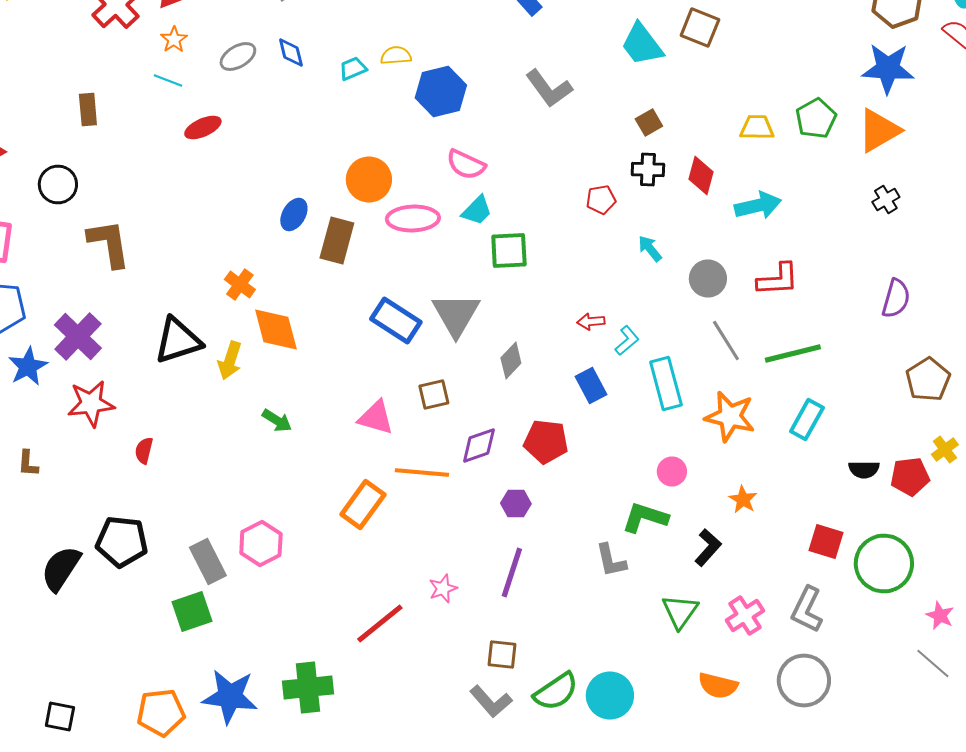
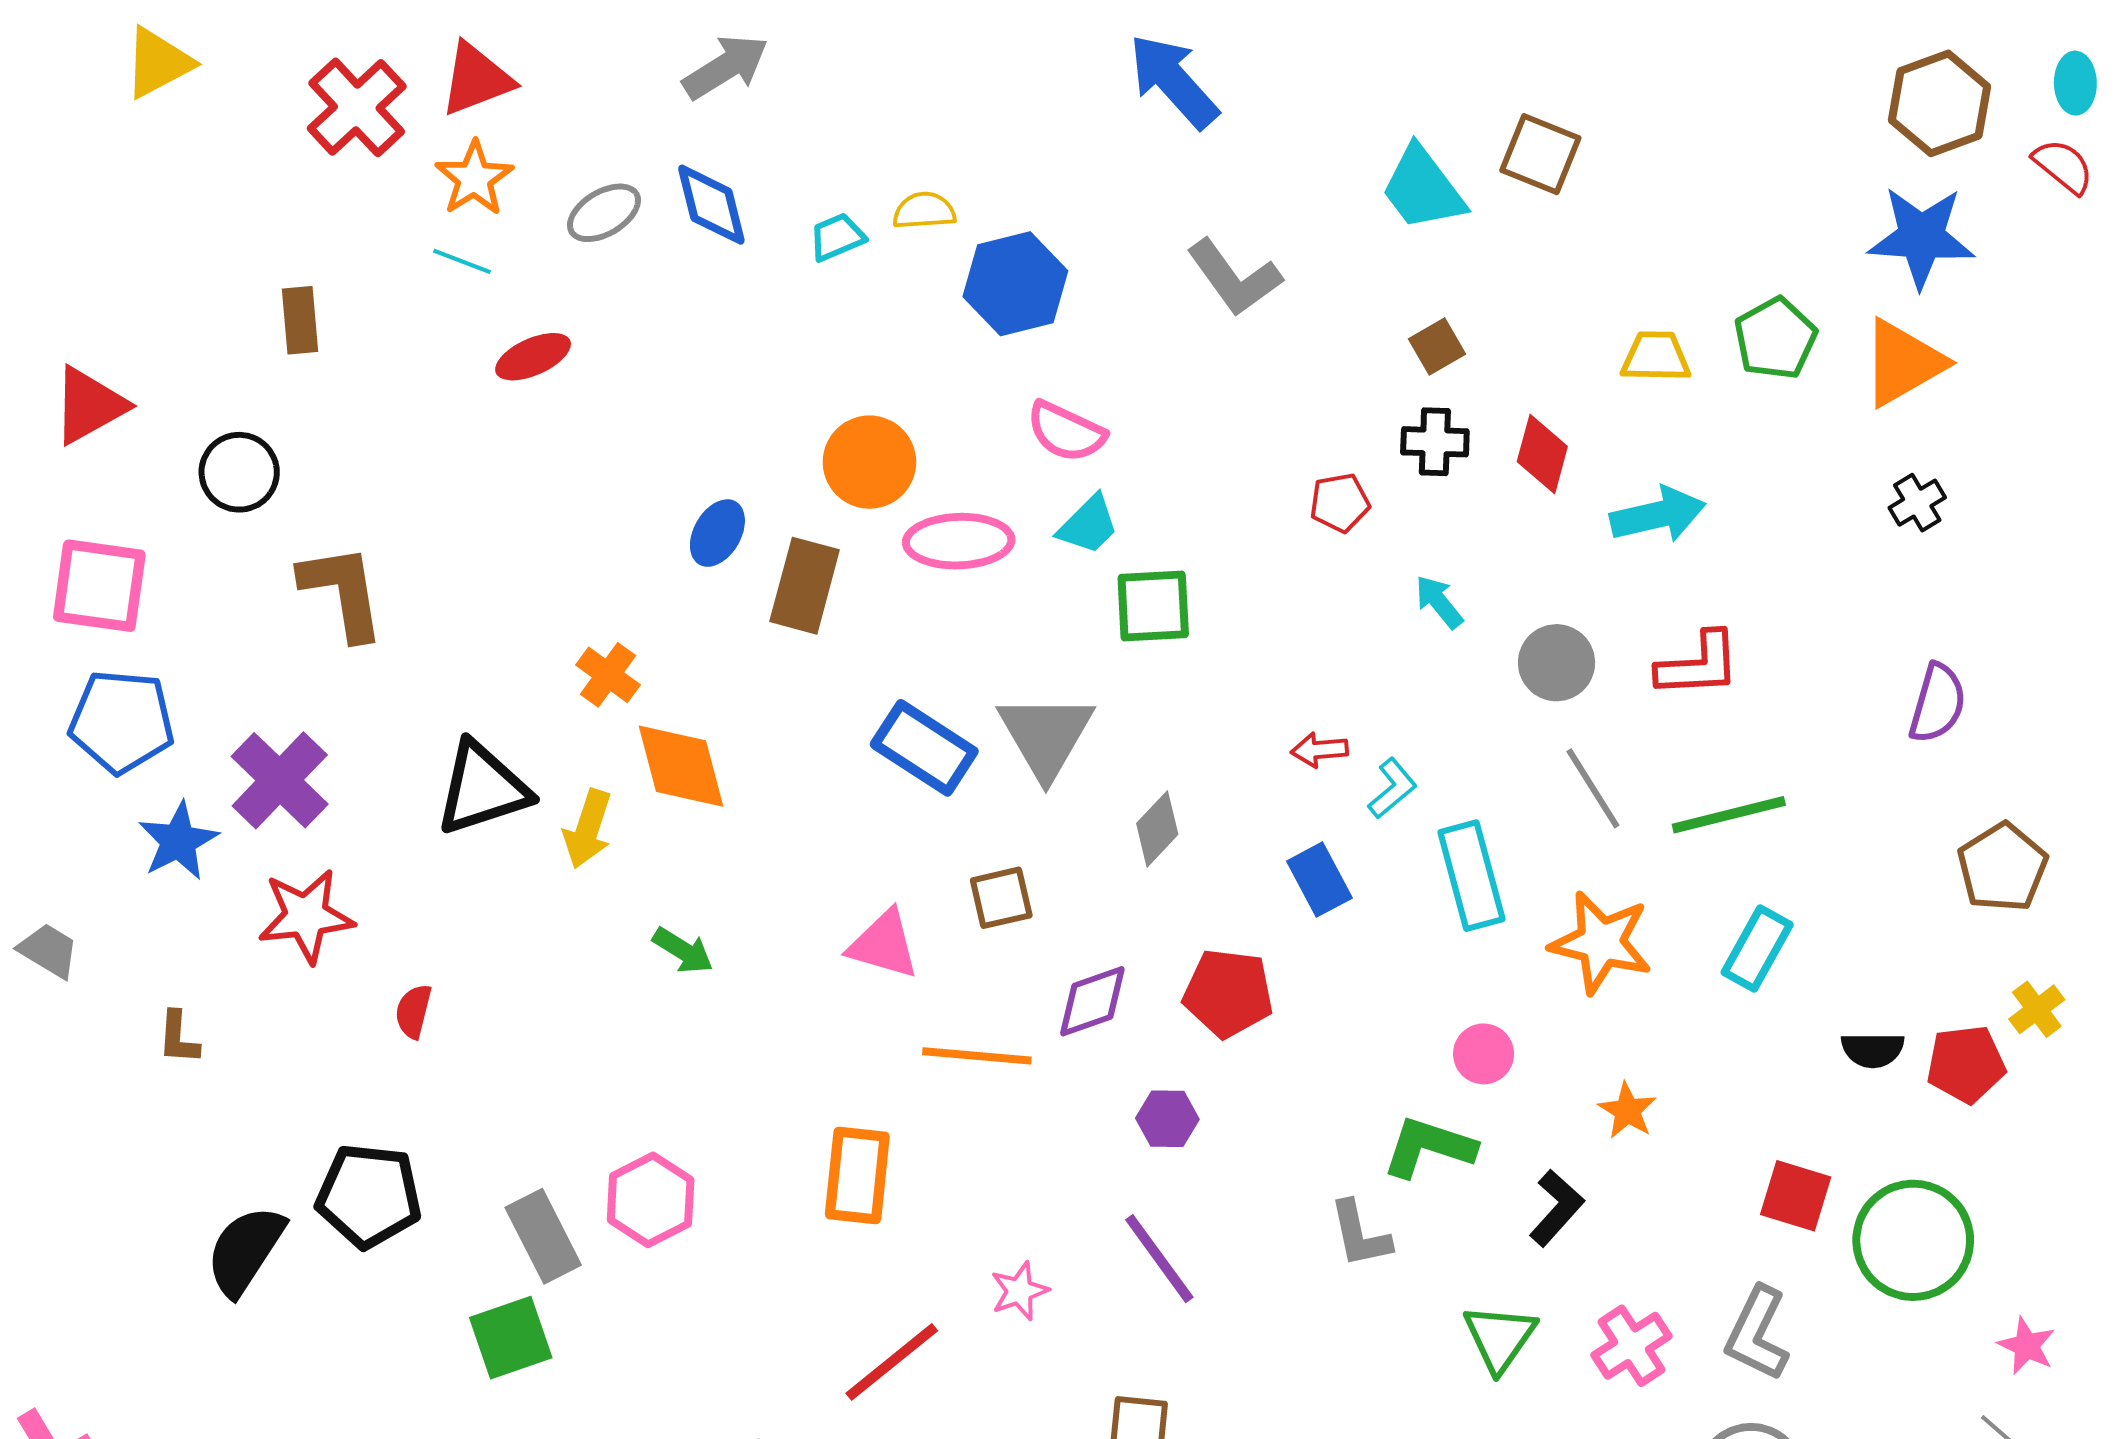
orange star: (174, 40) -> (474, 178), size x1.4
blue diamond: (291, 52) -> (711, 205), size x1.4
orange rectangle: (363, 504) -> (857, 1175), moved, turned -30
purple line: (512, 572) -> (1159, 1259), turned -54

